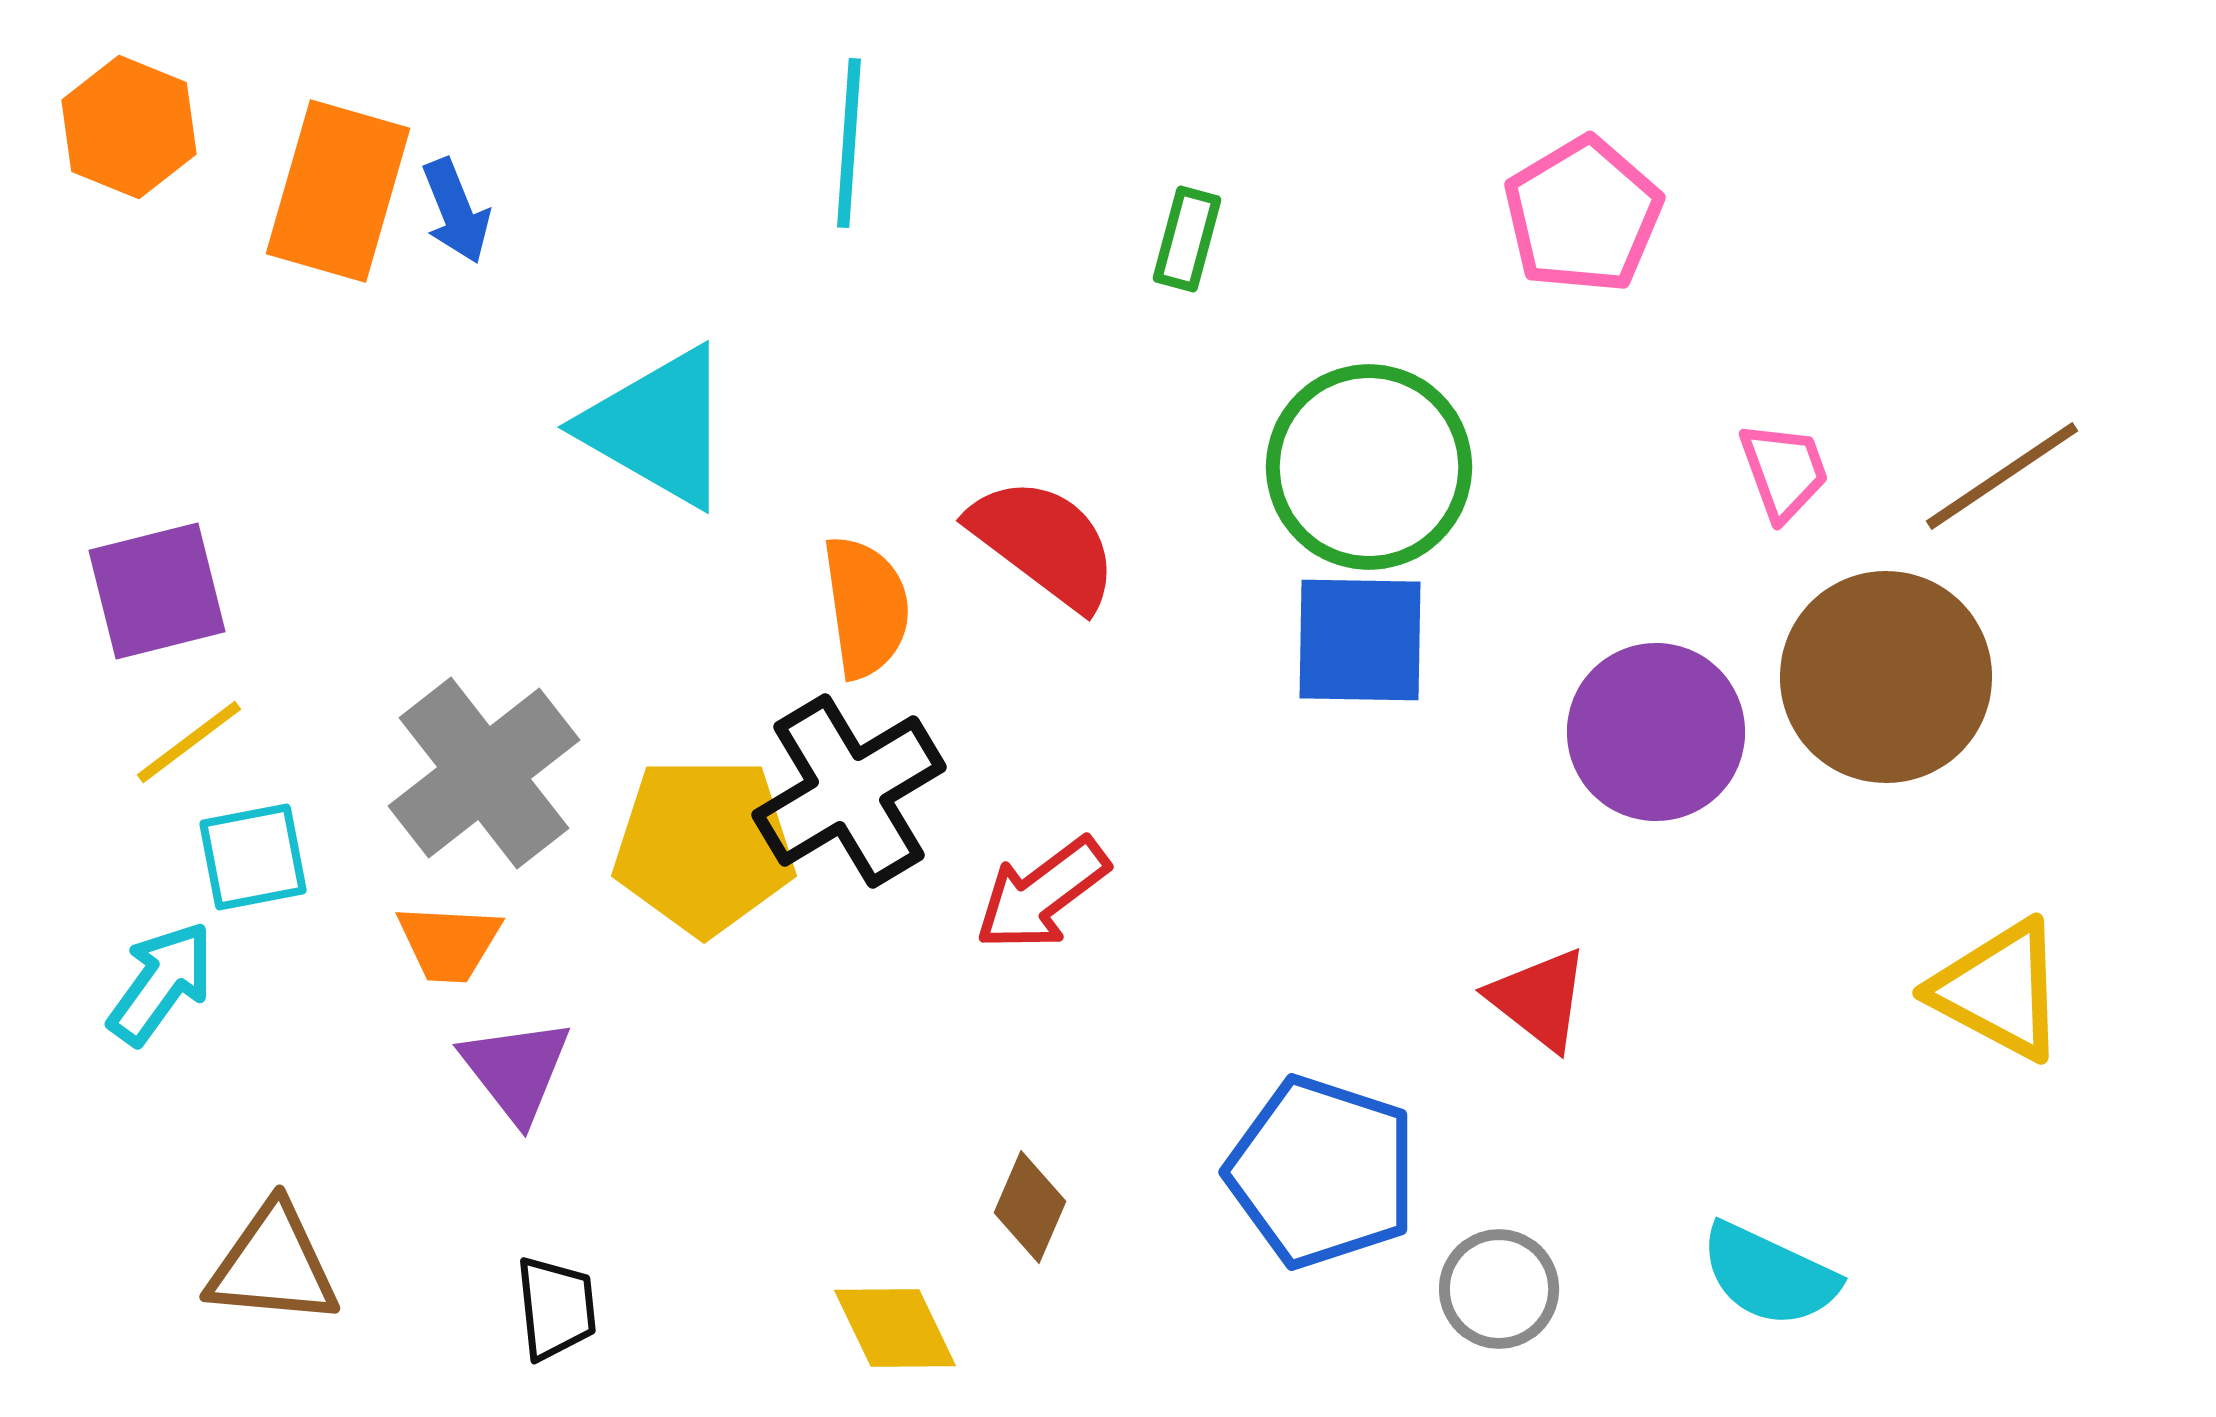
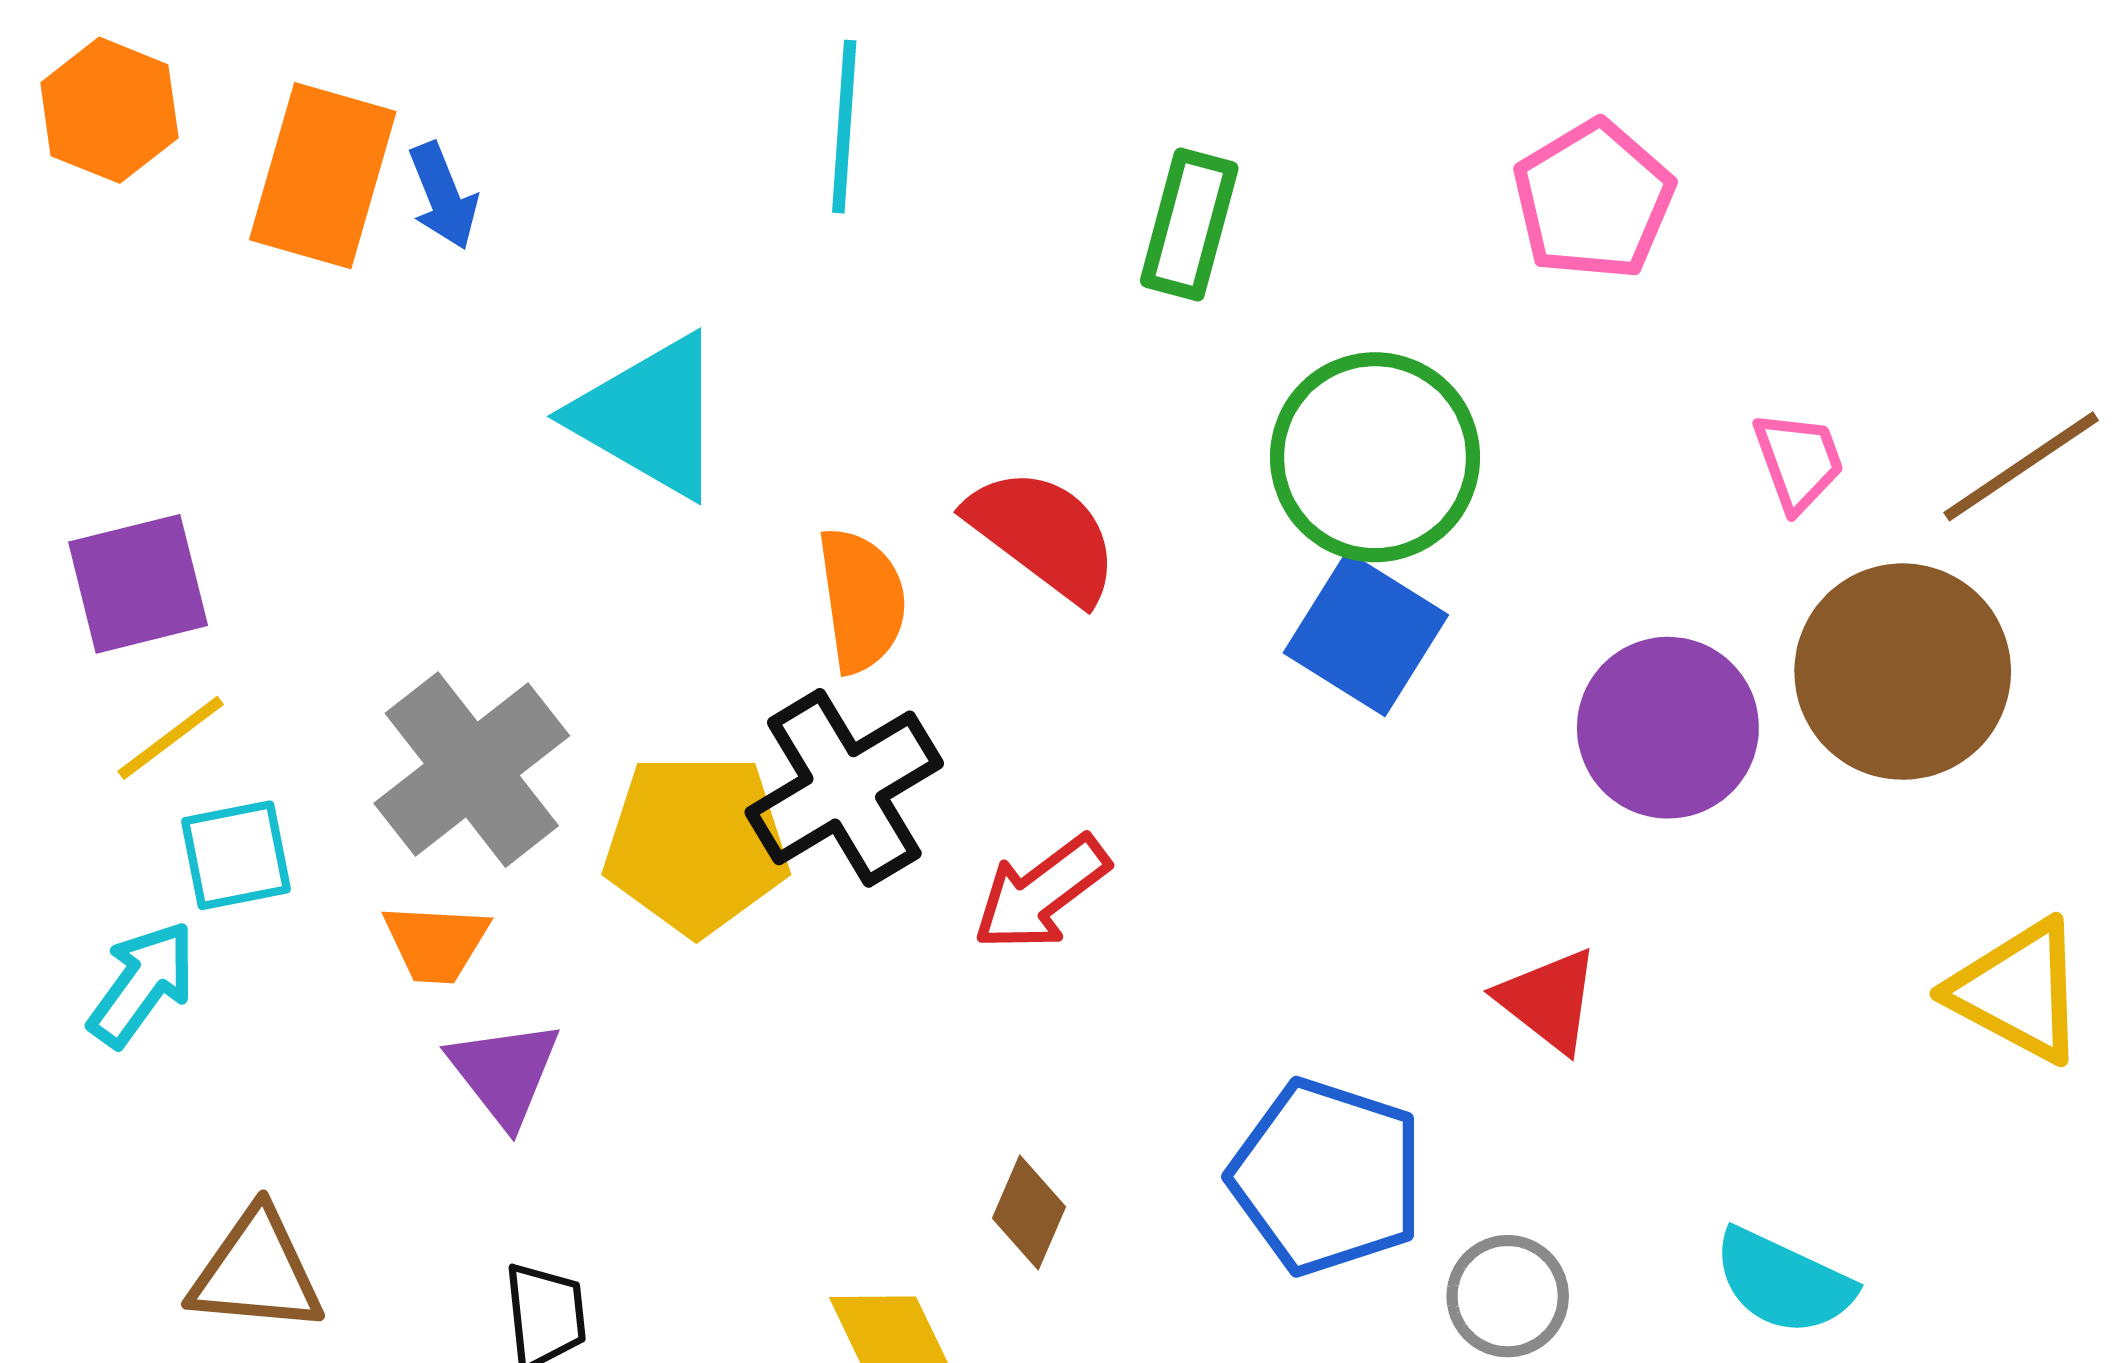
green rectangle: (1187, 239) -> (1189, 225), size x1.4
blue square: (1360, 640) -> (1366, 634), turned 31

